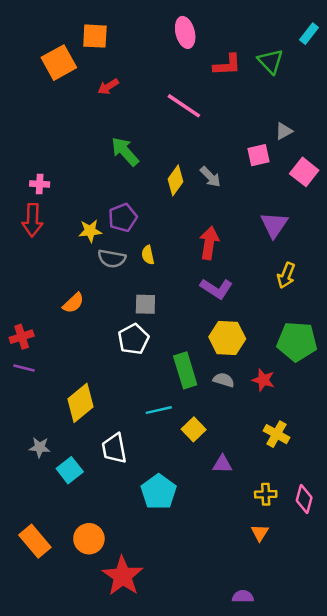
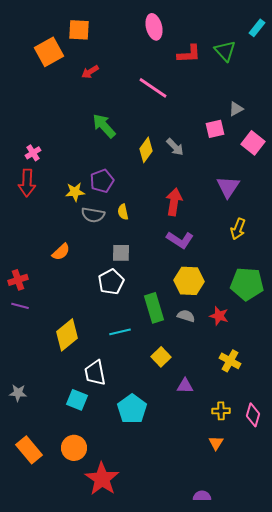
pink cross: (40, 184) -> (33, 153), turned -35
cyan line: (159, 410) -> (120, 332), moved
gray star: (40, 447) -> (18, 393), moved
cyan square: (70, 470) -> (77, 400), moved, turned -30

